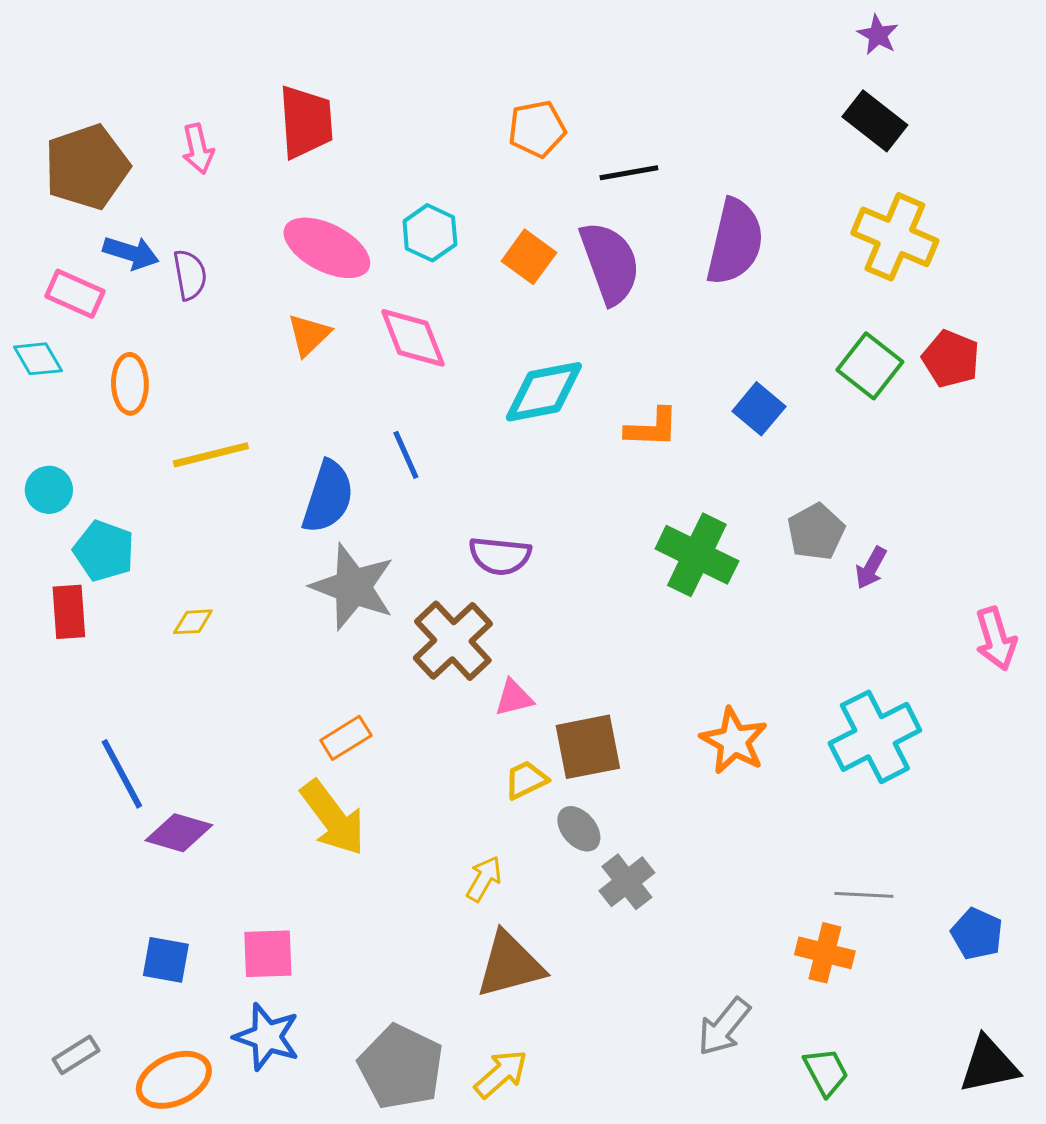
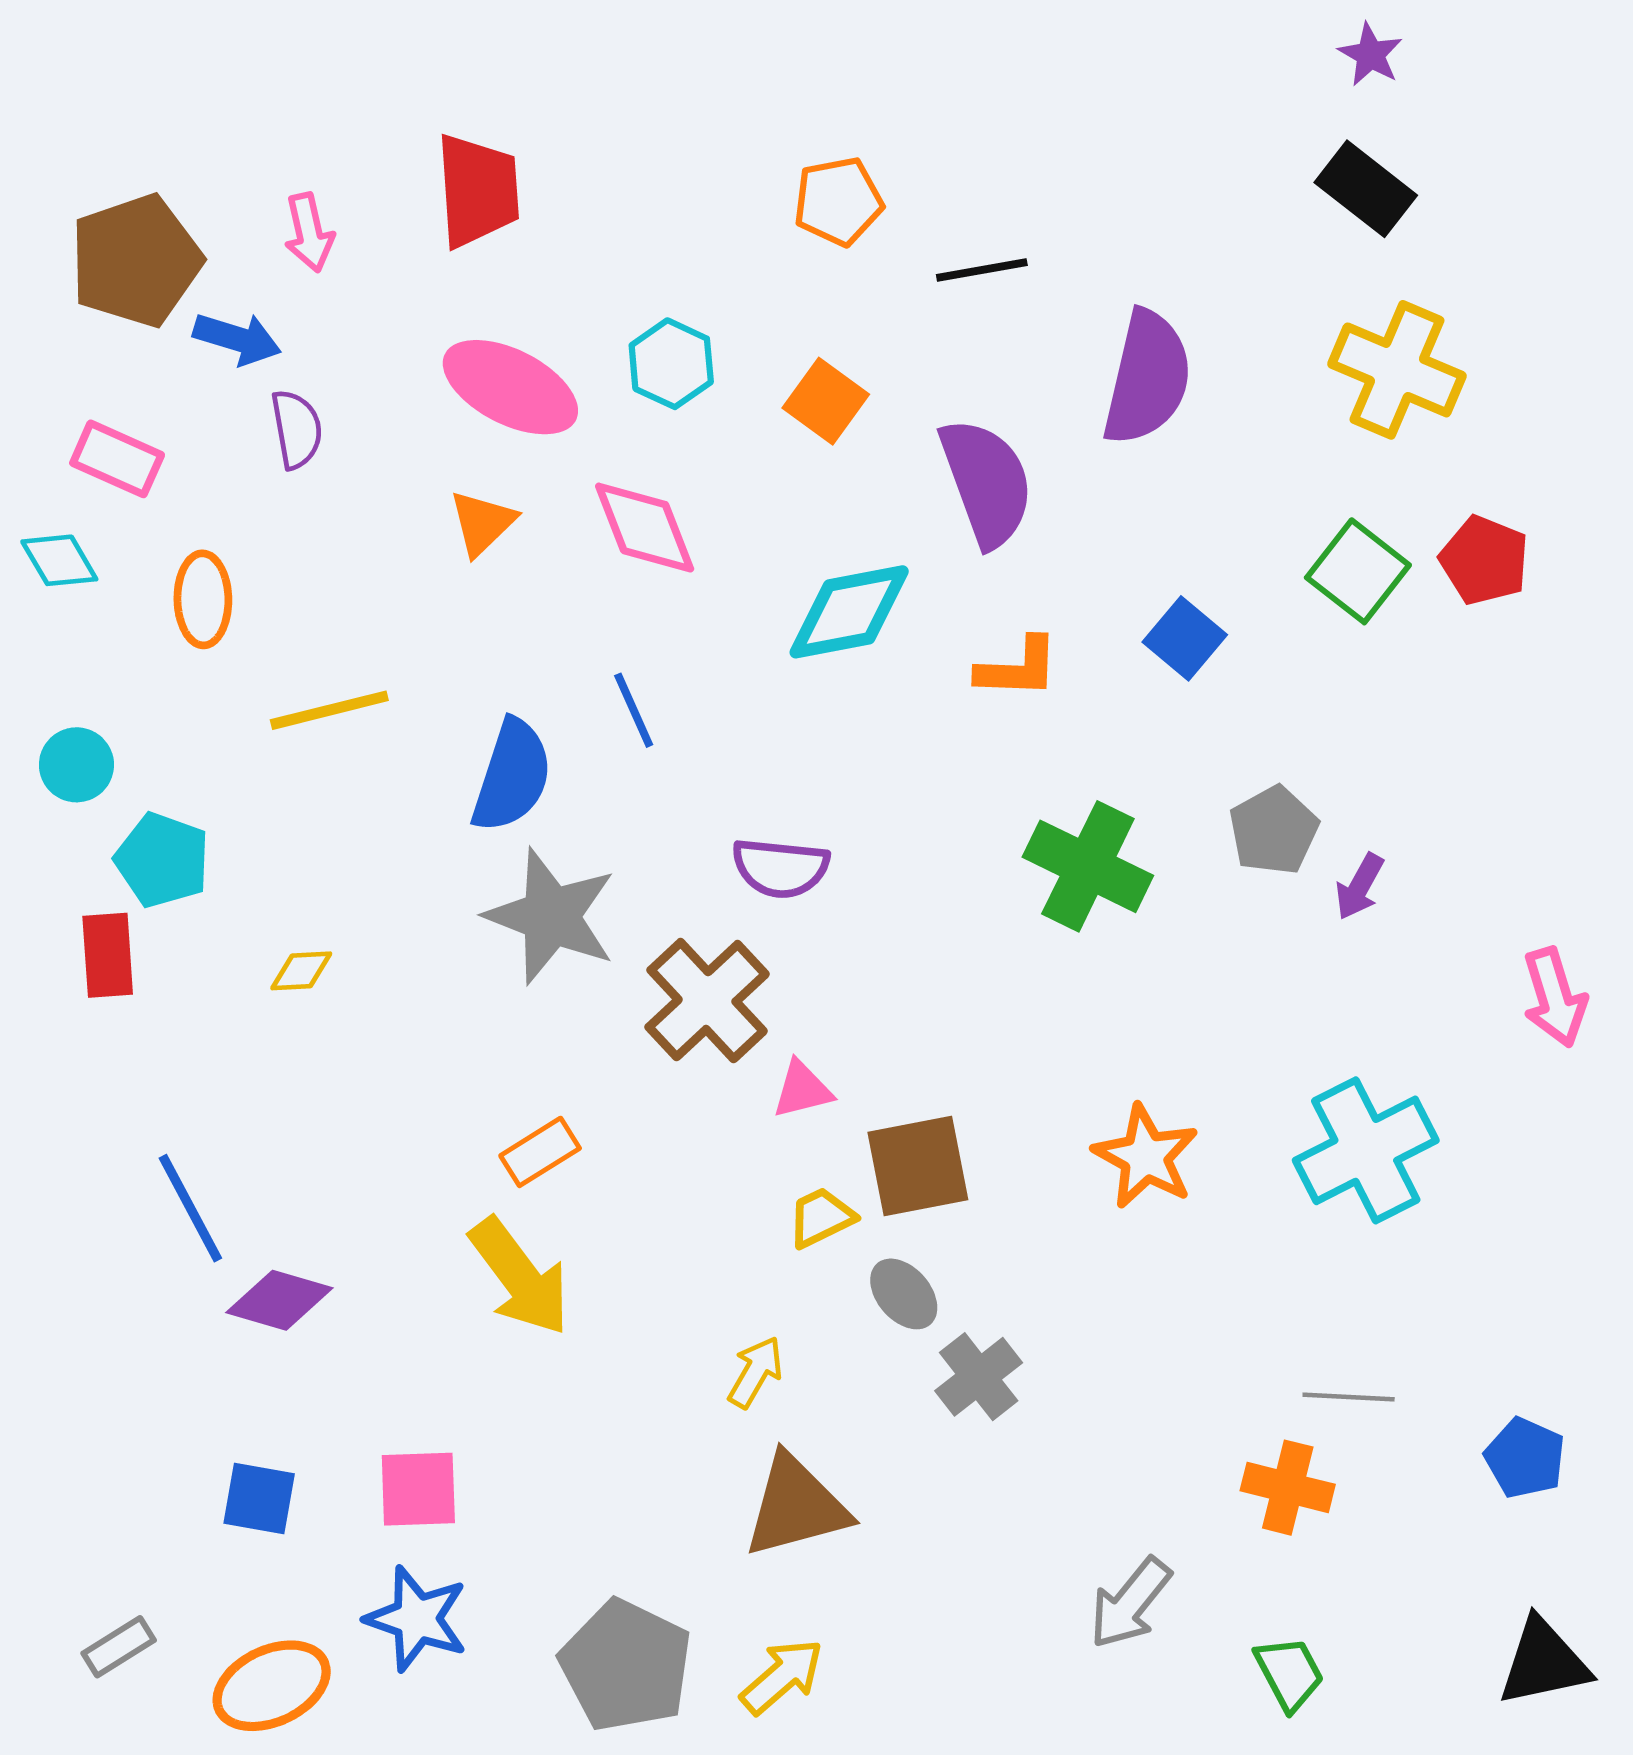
blue arrow: (131, 253) -> (237, 339), moved
purple semicircle: (610, 263) -> (986, 482), moved

